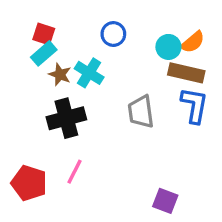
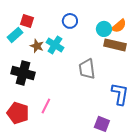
cyan rectangle: (44, 53) -> (15, 35), moved
blue L-shape: (194, 105) -> (120, 94), moved
black cross: (66, 118) -> (23, 73), moved, turned 30

